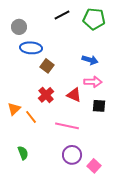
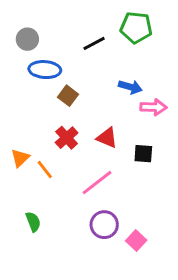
black line: (62, 15) -> (94, 43), moved
pink arrow: (93, 82) -> (153, 107), moved
pink line: (67, 126) -> (97, 183), turned -50

